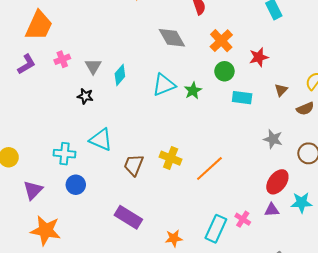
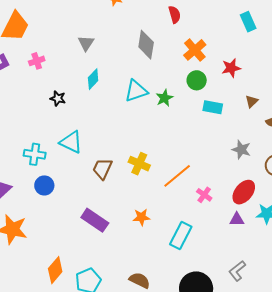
gray diamond: (172, 38) -> (146, 45), turned 36
gray triangle: (93, 66) -> (86, 43), moved
pink cross: (243, 219) -> (204, 195), moved
orange star: (174, 238) -> (141, 217), moved

